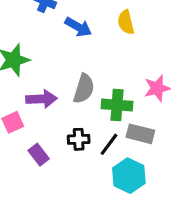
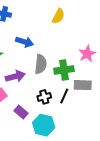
yellow semicircle: (126, 22) -> (58, 16), turned -126
blue arrow: (78, 27) -> (25, 42), moved
cyan hexagon: (129, 176) -> (44, 125), moved

